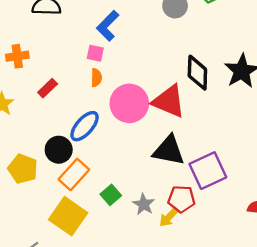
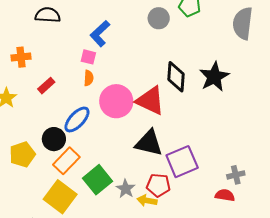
yellow pentagon: (23, 169) -> (22, 154), turned 30
green square: (111, 195) -> (97, 180), size x1.6
yellow arrow: (169, 217) -> (147, 201), turned 54

